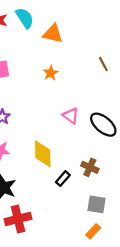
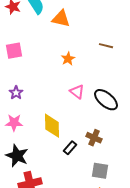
brown line: (103, 64) -> (106, 46), turned -48
orange star: (51, 73) -> (68, 59), moved

